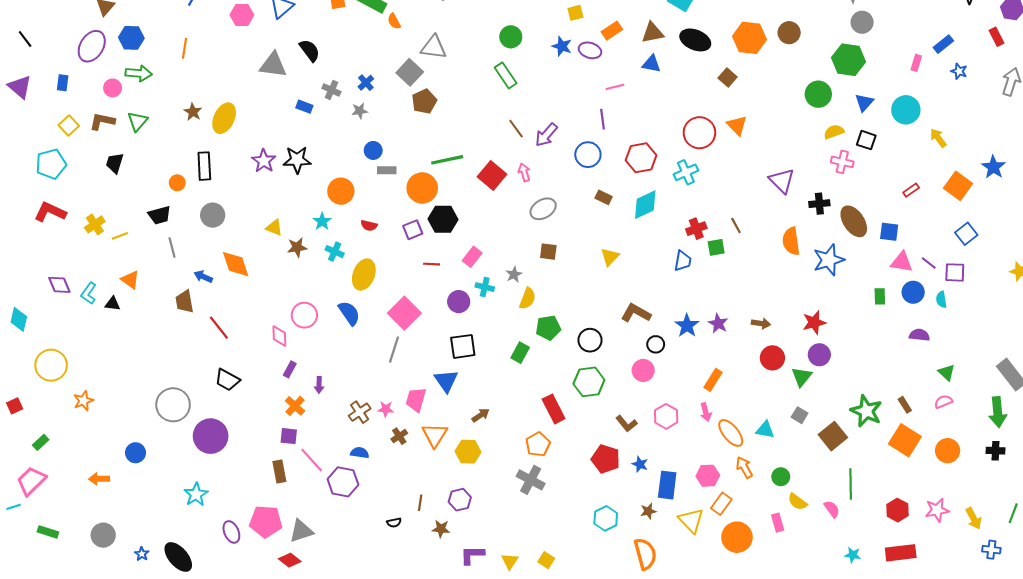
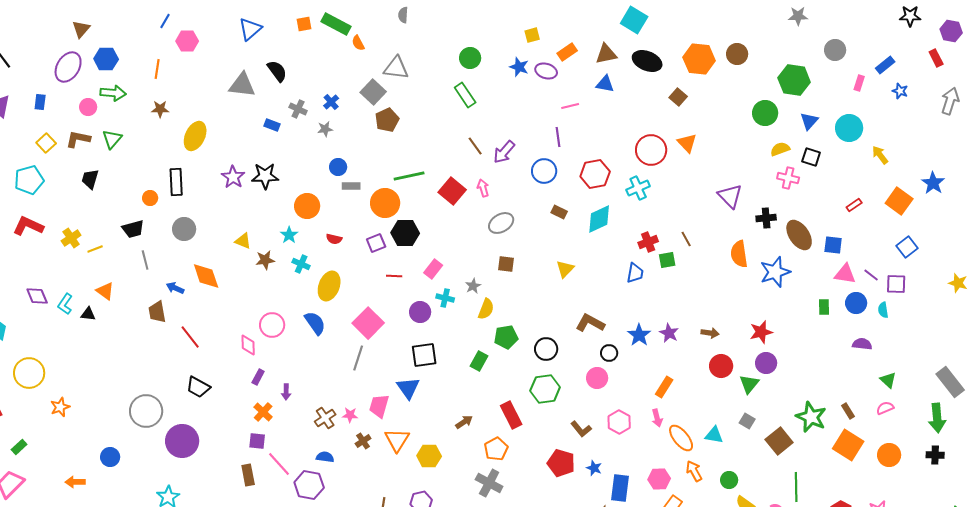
pink hexagon: (242, 15) -> (187, 41), moved
gray circle: (862, 22) -> (835, 50), moved
brown star: (193, 112) -> (160, 109), moved, turned -30
brown arrow: (481, 415) -> (464, 422), moved

